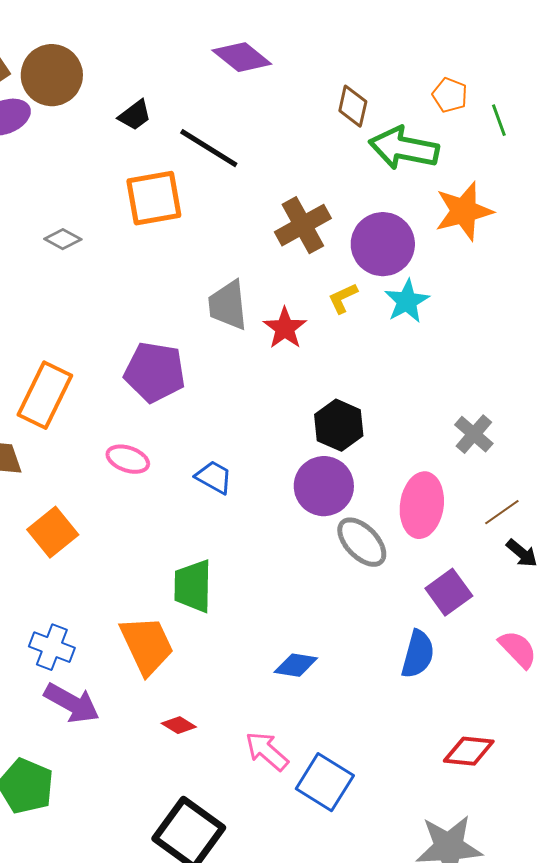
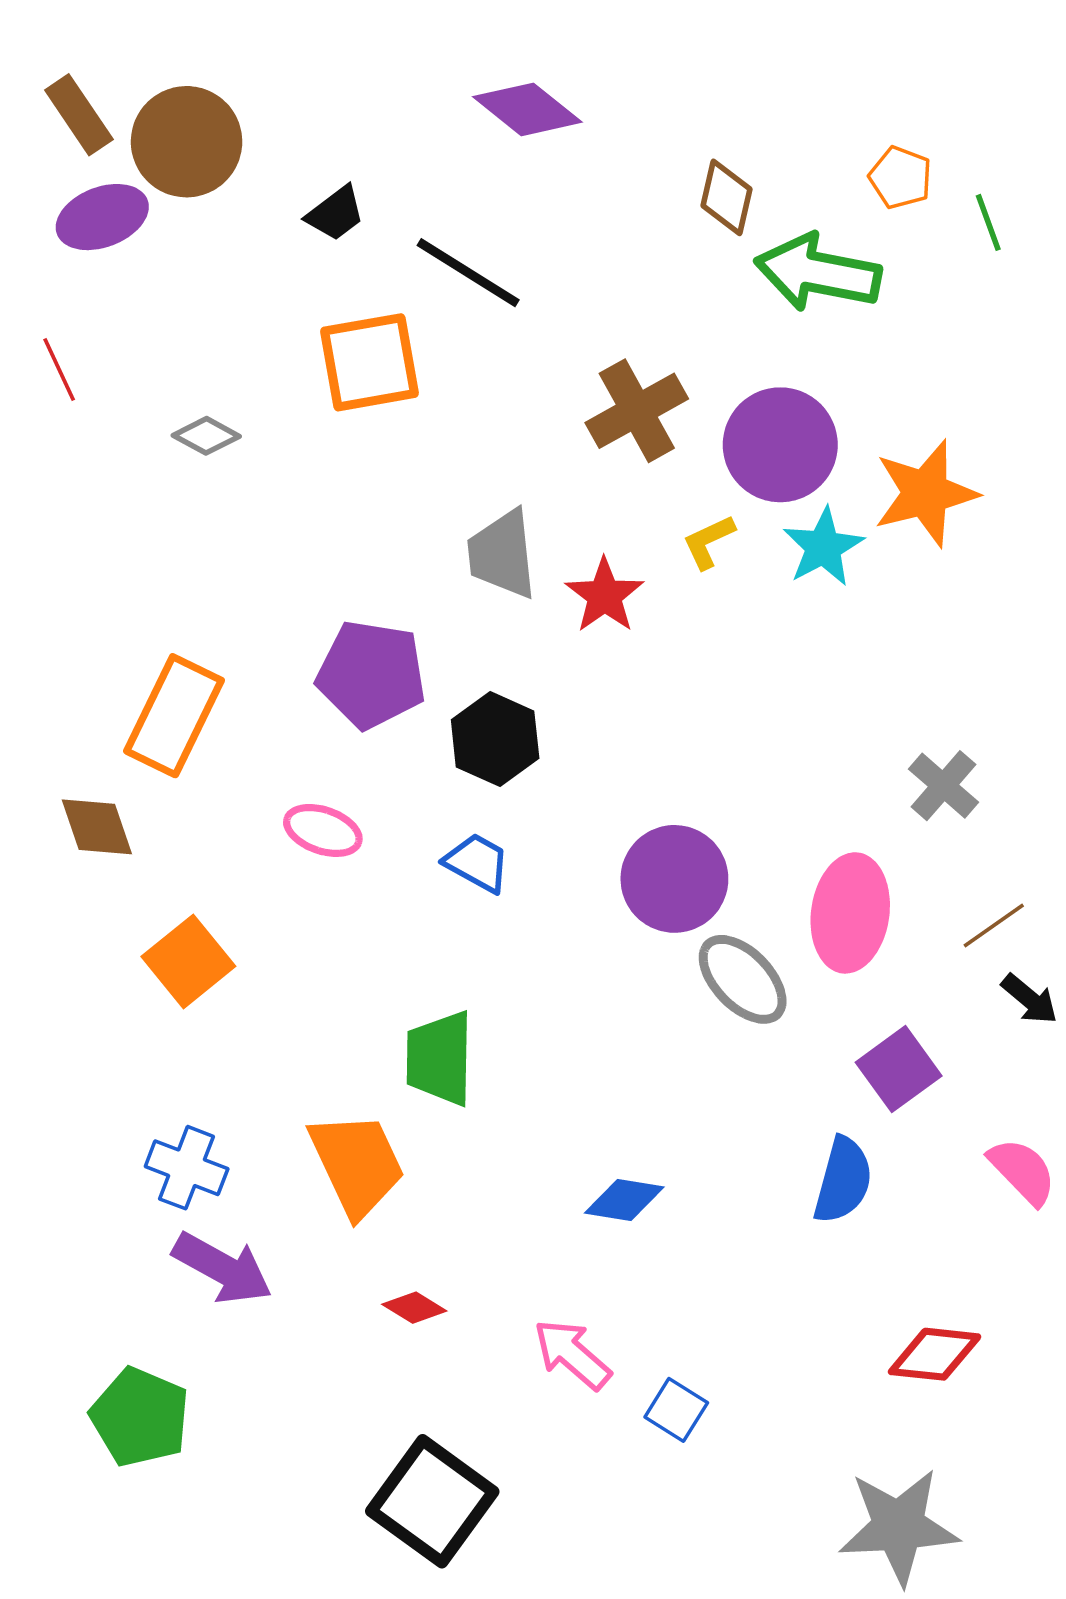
orange star: (464, 211) -> (926, 493), moved
black hexagon: (339, 425) -> (495, 739), moved
blue square: (325, 782) -> (676, 1410), size x0.6

